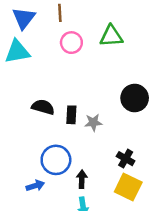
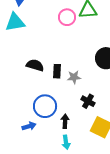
pink circle: (71, 43) -> (67, 17), moved
black cross: (126, 159) -> (88, 101), moved

